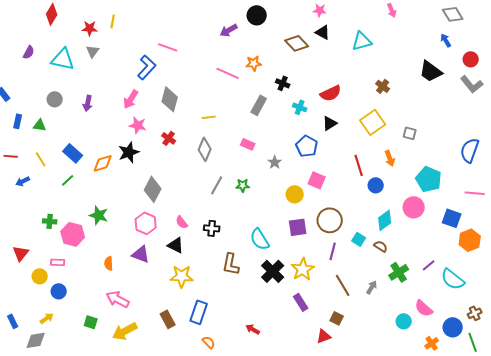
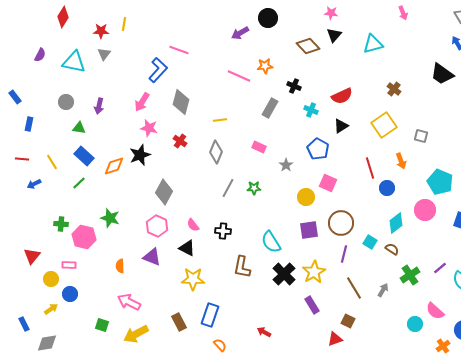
black triangle: (323, 32) -> (334, 35), turned 42
green triangle: (40, 125) -> (79, 128), moved
yellow arrow: (47, 318) -> (51, 309), moved

